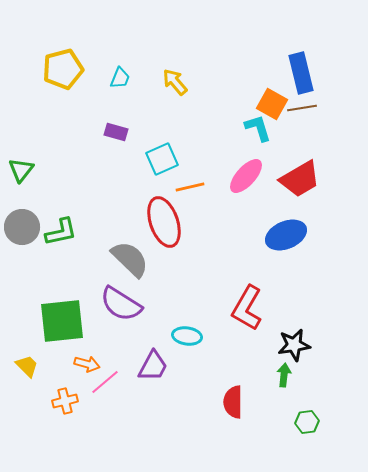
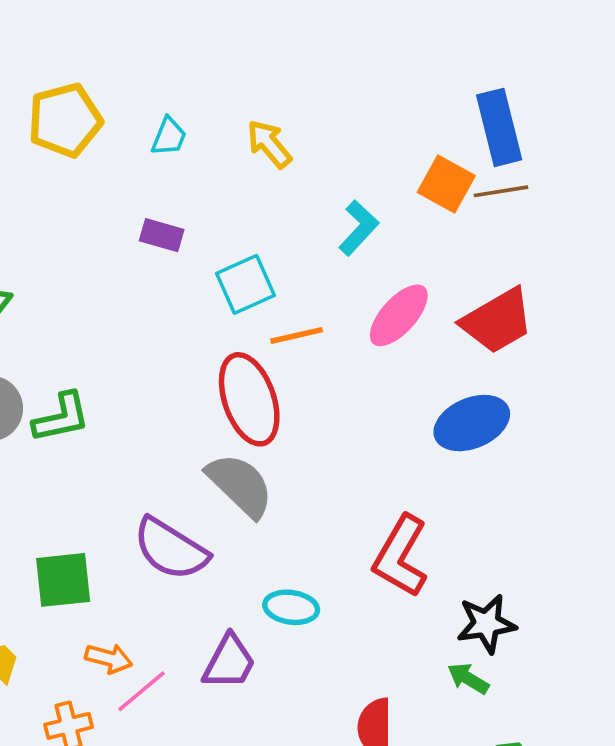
cyan L-shape: (258, 128) -> (359, 228), moved, turned 60
gray semicircle: (130, 259) -> (240, 485), moved
green square: (62, 321) -> (63, 580), size x0.7
green arrow: (284, 375) -> (468, 678), turned -65

